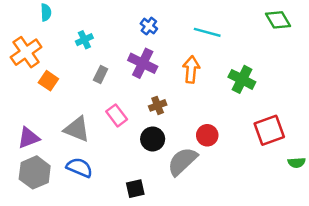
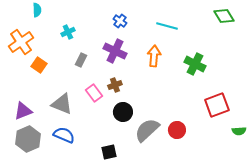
brown cross: (158, 105) -> (115, 85), moved
red circle: (207, 135) -> (177, 130), moved

